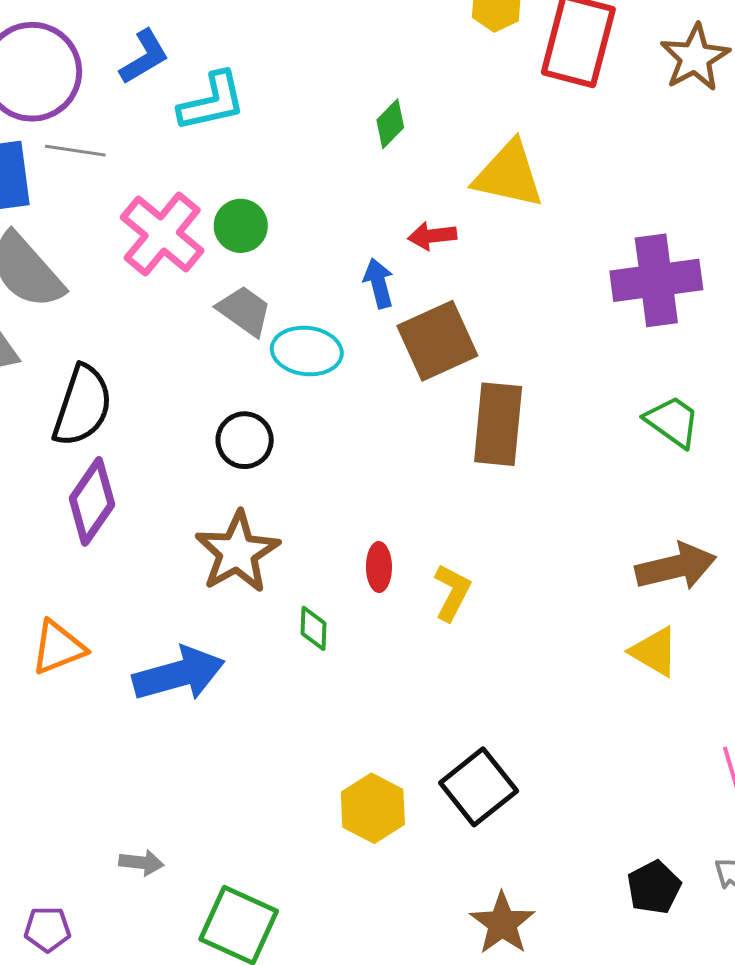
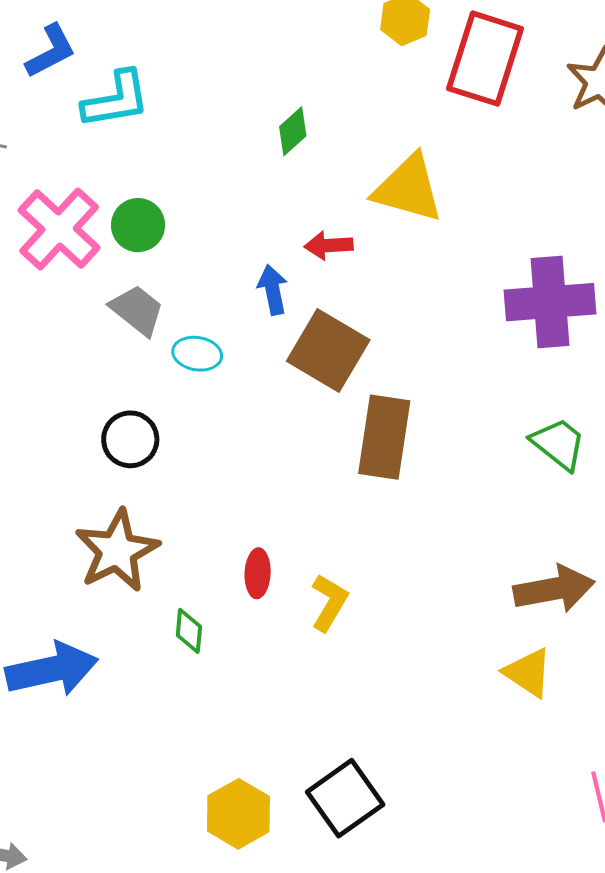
brown square: (437, 341) -> (328, 350), turned -38
cyan ellipse: (307, 351) -> (197, 354), size x0.7

